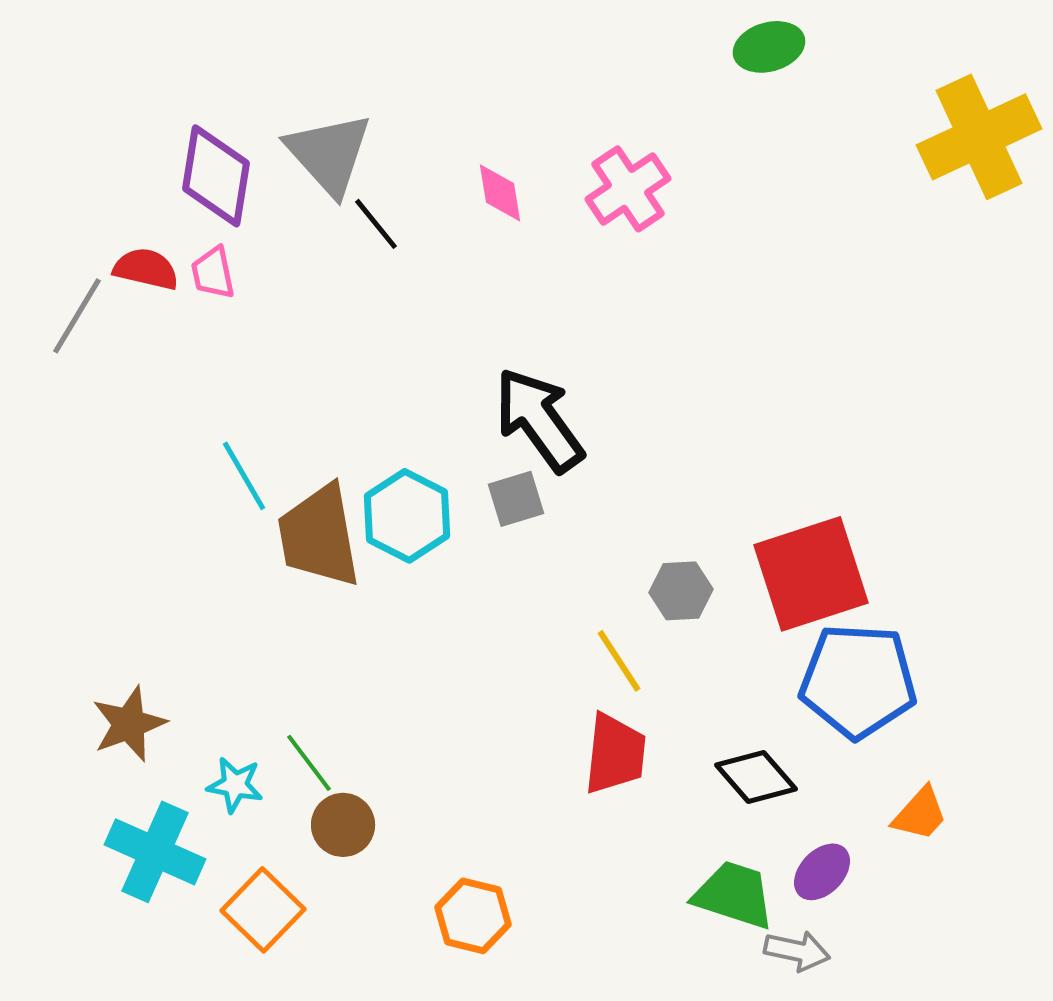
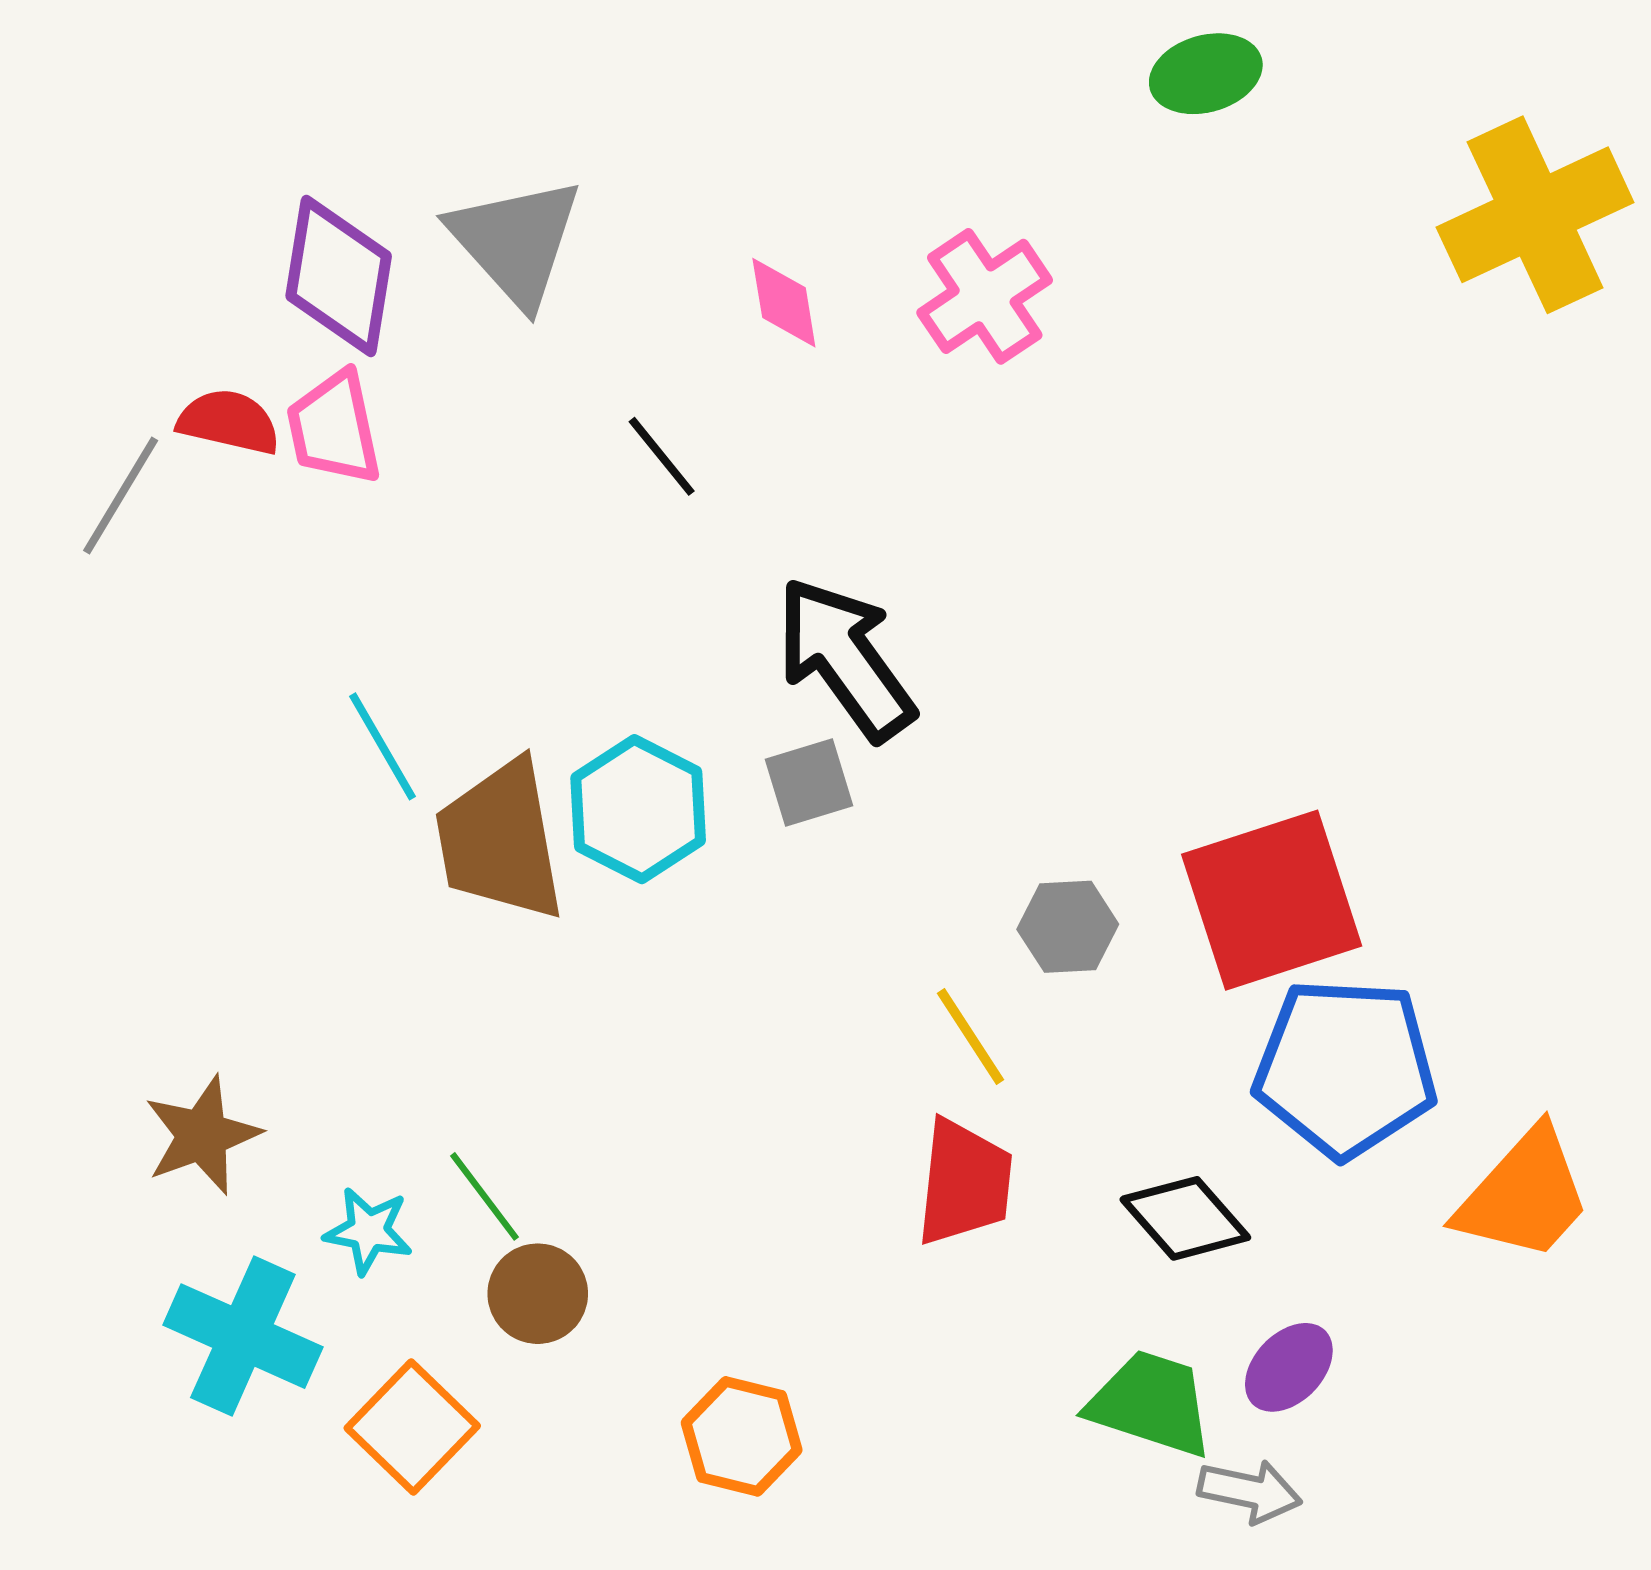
black line: (376, 224) -> (662, 456), moved
pink trapezoid: (213, 273) -> (334, 428), size x1.4
orange trapezoid: (920, 814) -> (1524, 1195), moved, size x1.6

